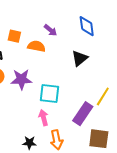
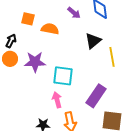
purple arrow: (51, 30) -> (74, 13), moved
yellow line: (103, 96) -> (112, 57), moved, turned -42

